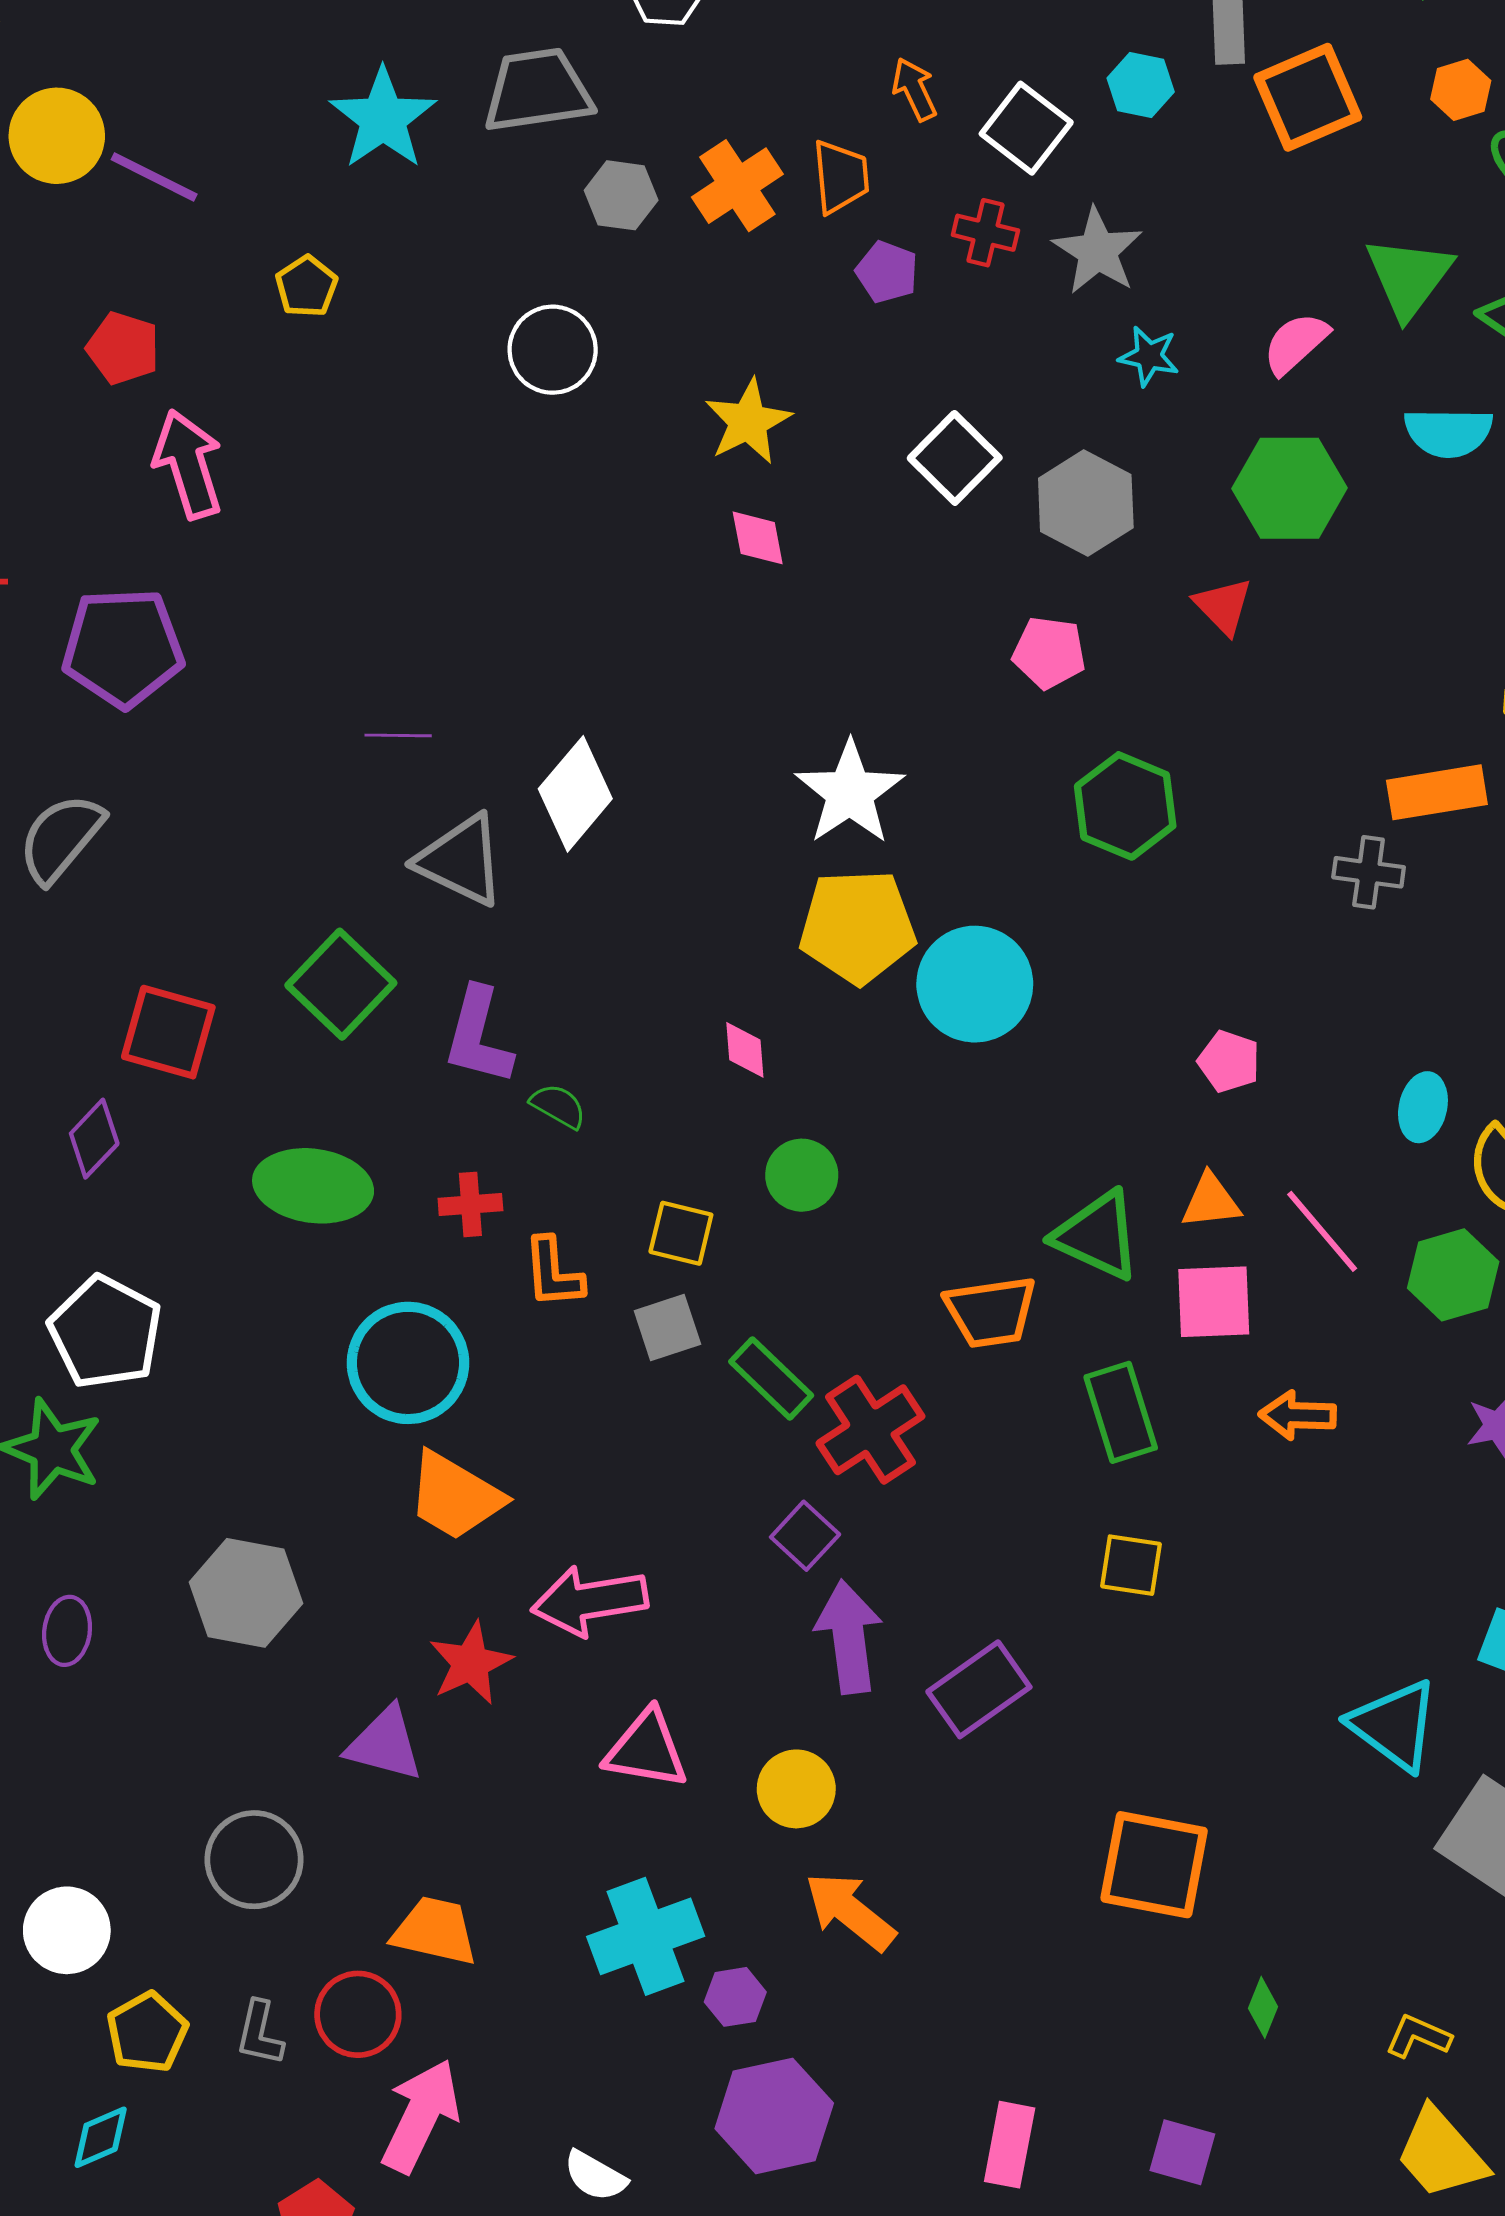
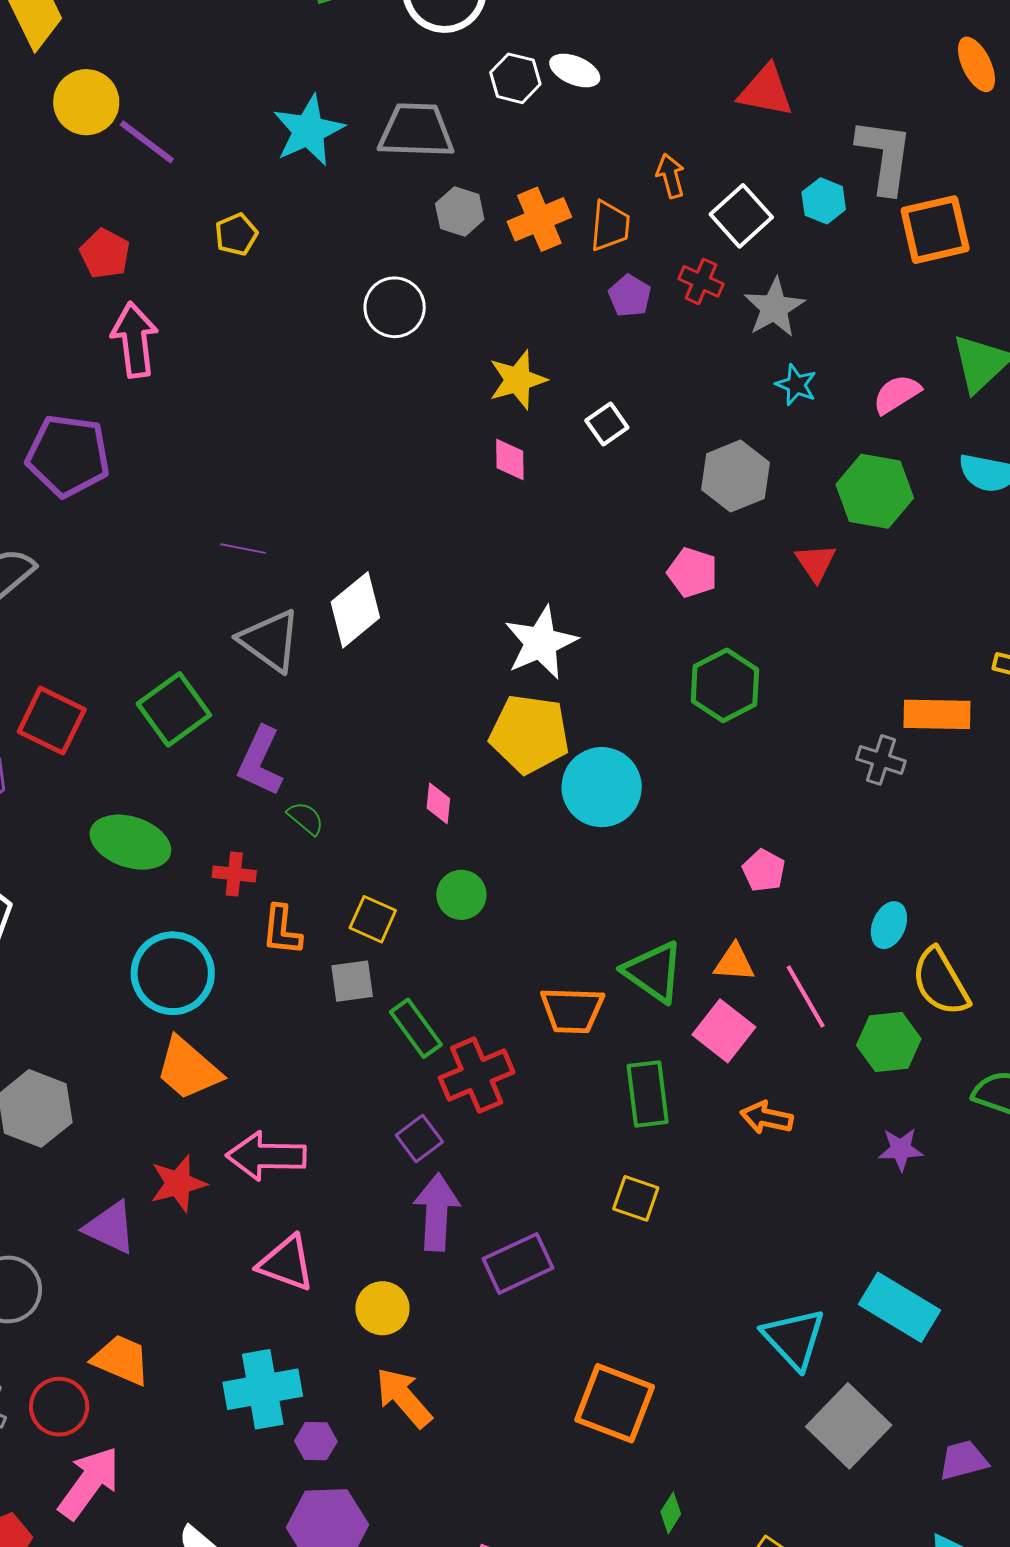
white square: (955, 458) -> (607, 424), moved, size x0.7
pink square: (1214, 1302) -> (724, 1031), turned 30

